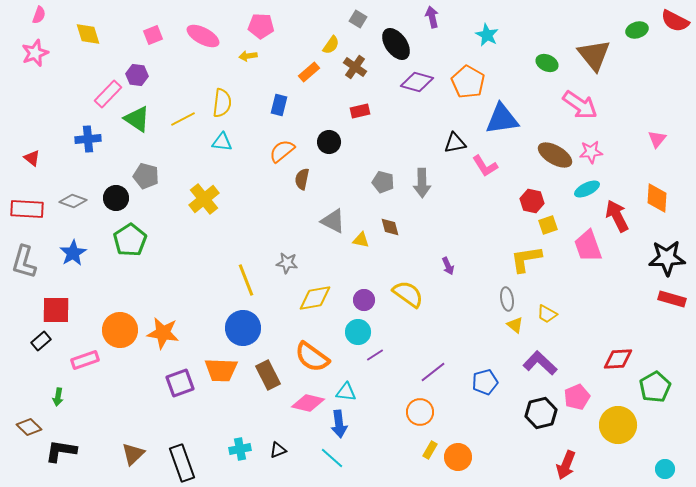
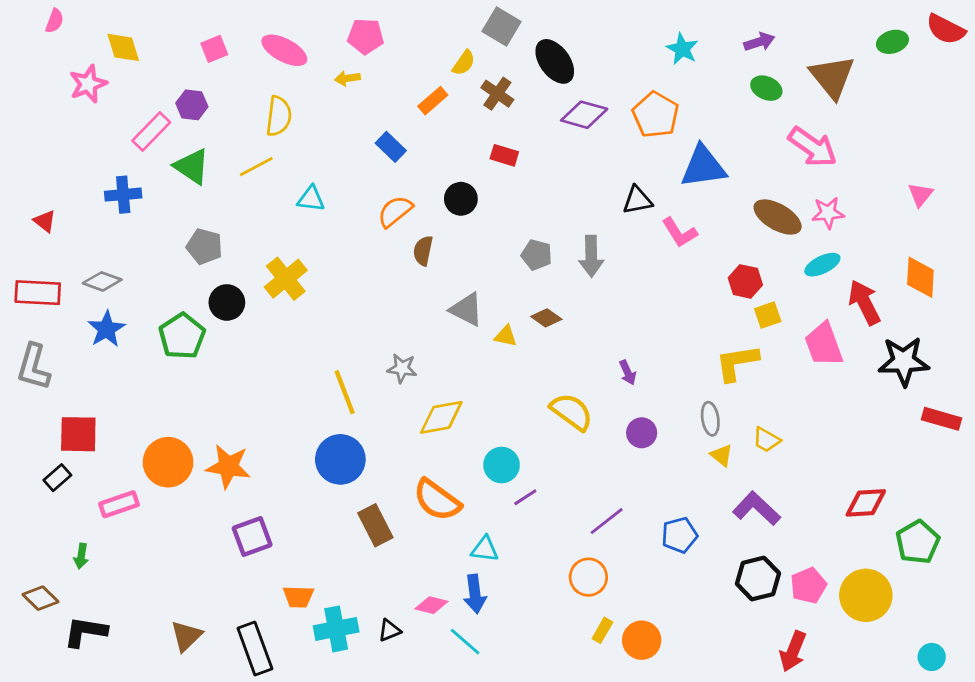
purple arrow: (432, 17) -> (759, 42), moved, turned 85
gray square: (358, 19) -> (502, 26), size x1.5
pink star: (35, 53) -> (88, 84), moved
yellow semicircle: (222, 103) -> (279, 116), moved
blue rectangle: (279, 105) -> (391, 147), turned -60
red rectangle: (360, 111) -> (504, 155), turned 30
black circle: (116, 198) -> (227, 302), moved
brown diamond: (390, 227) -> (546, 318), turned -40
blue star: (73, 253) -> (106, 329), moved
black star: (667, 258) -> (904, 361), moved
purple circle: (364, 300) -> (642, 433), moved
orange trapezoid: (221, 370) -> (298, 597), moved, size x0.7
pink pentagon: (577, 397) -> (808, 586), moved
pink diamond: (308, 403) -> (431, 605), moved, size x0.7
cyan cross: (240, 449) -> (336, 629), size x1.4

